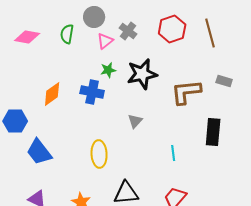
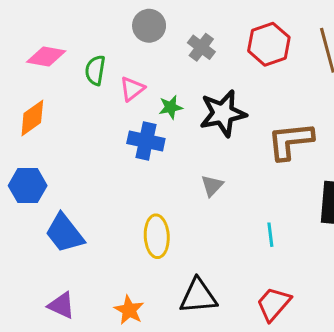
green semicircle: (67, 34) -> (95, 70), moved
pink triangle: (105, 41) -> (132, 89), moved
orange diamond: (52, 94) -> (32, 118), moved

